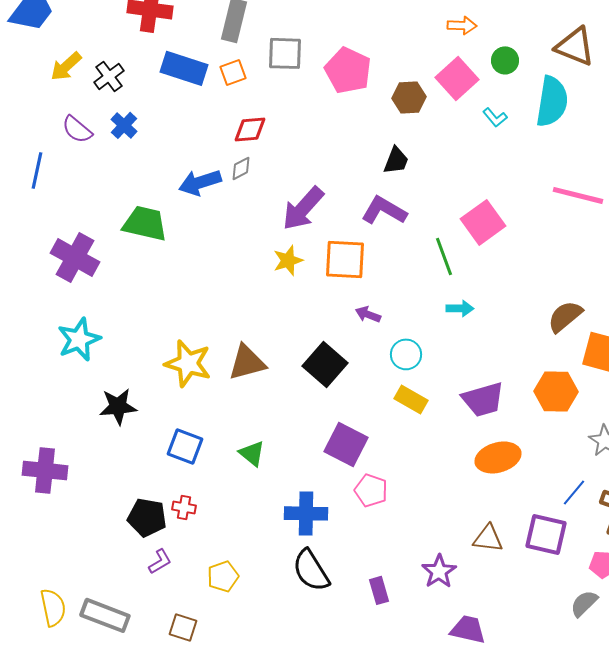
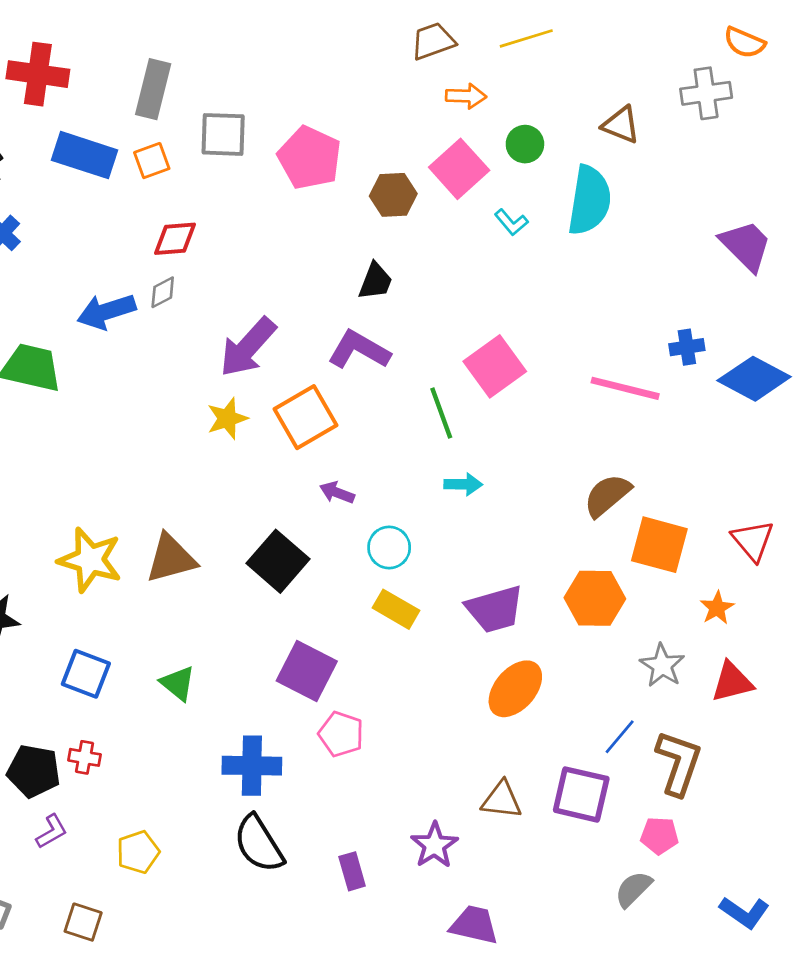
brown triangle: (575, 46) -> (621, 125), size x0.7
pink line: (578, 195) -> (625, 388), moved
orange square: (345, 259) -> (305, 417), turned -33
orange ellipse: (498, 457) -> (515, 689), turned -33

